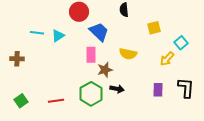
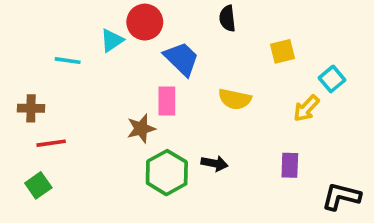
cyan triangle: (58, 36) -> (112, 40), moved
brown star: (105, 70) -> (141, 128), moved
black L-shape: (186, 88) -> (341, 196), moved, turned -80
red line: (56, 101) -> (51, 143), moved

